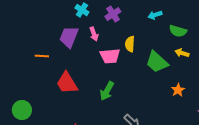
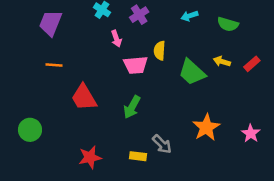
green semicircle: (178, 31) -> (228, 24), moved
purple trapezoid: (69, 37) -> (50, 23), moved
orange star: (178, 90) -> (206, 127), moved, size x1.6

